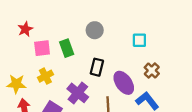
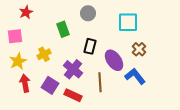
cyan square: (139, 40) -> (128, 22), size x1.5
pink square: (42, 48) -> (15, 36), moved
yellow star: (16, 84) -> (18, 61), turned -30

